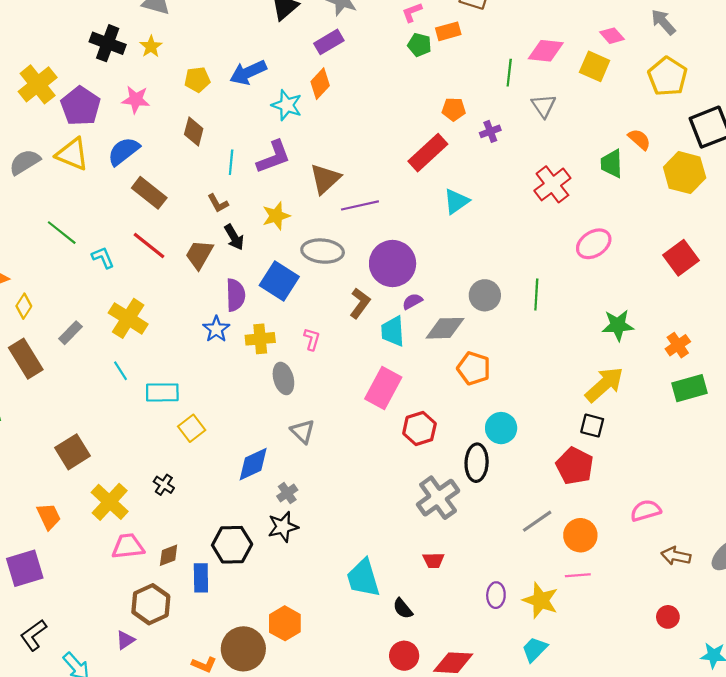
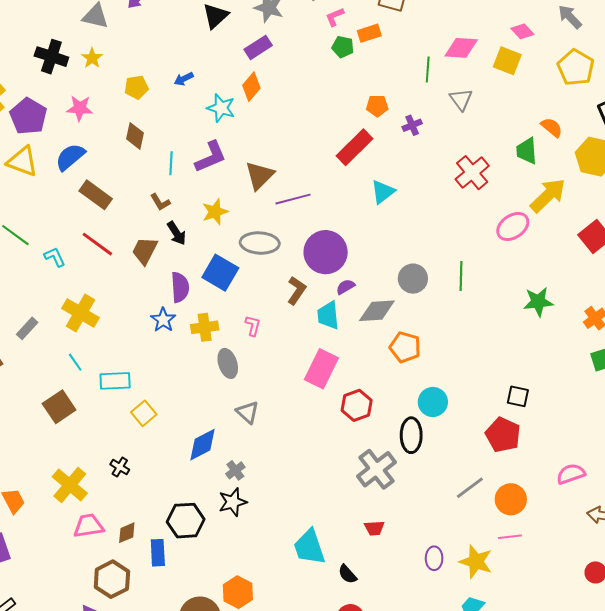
blue arrow: (248, 72) -> (184, 79), size x0.6
yellow arrow: (604, 385) -> (548, 195), moved
brown square: (72, 452) -> (59, 407), moved

